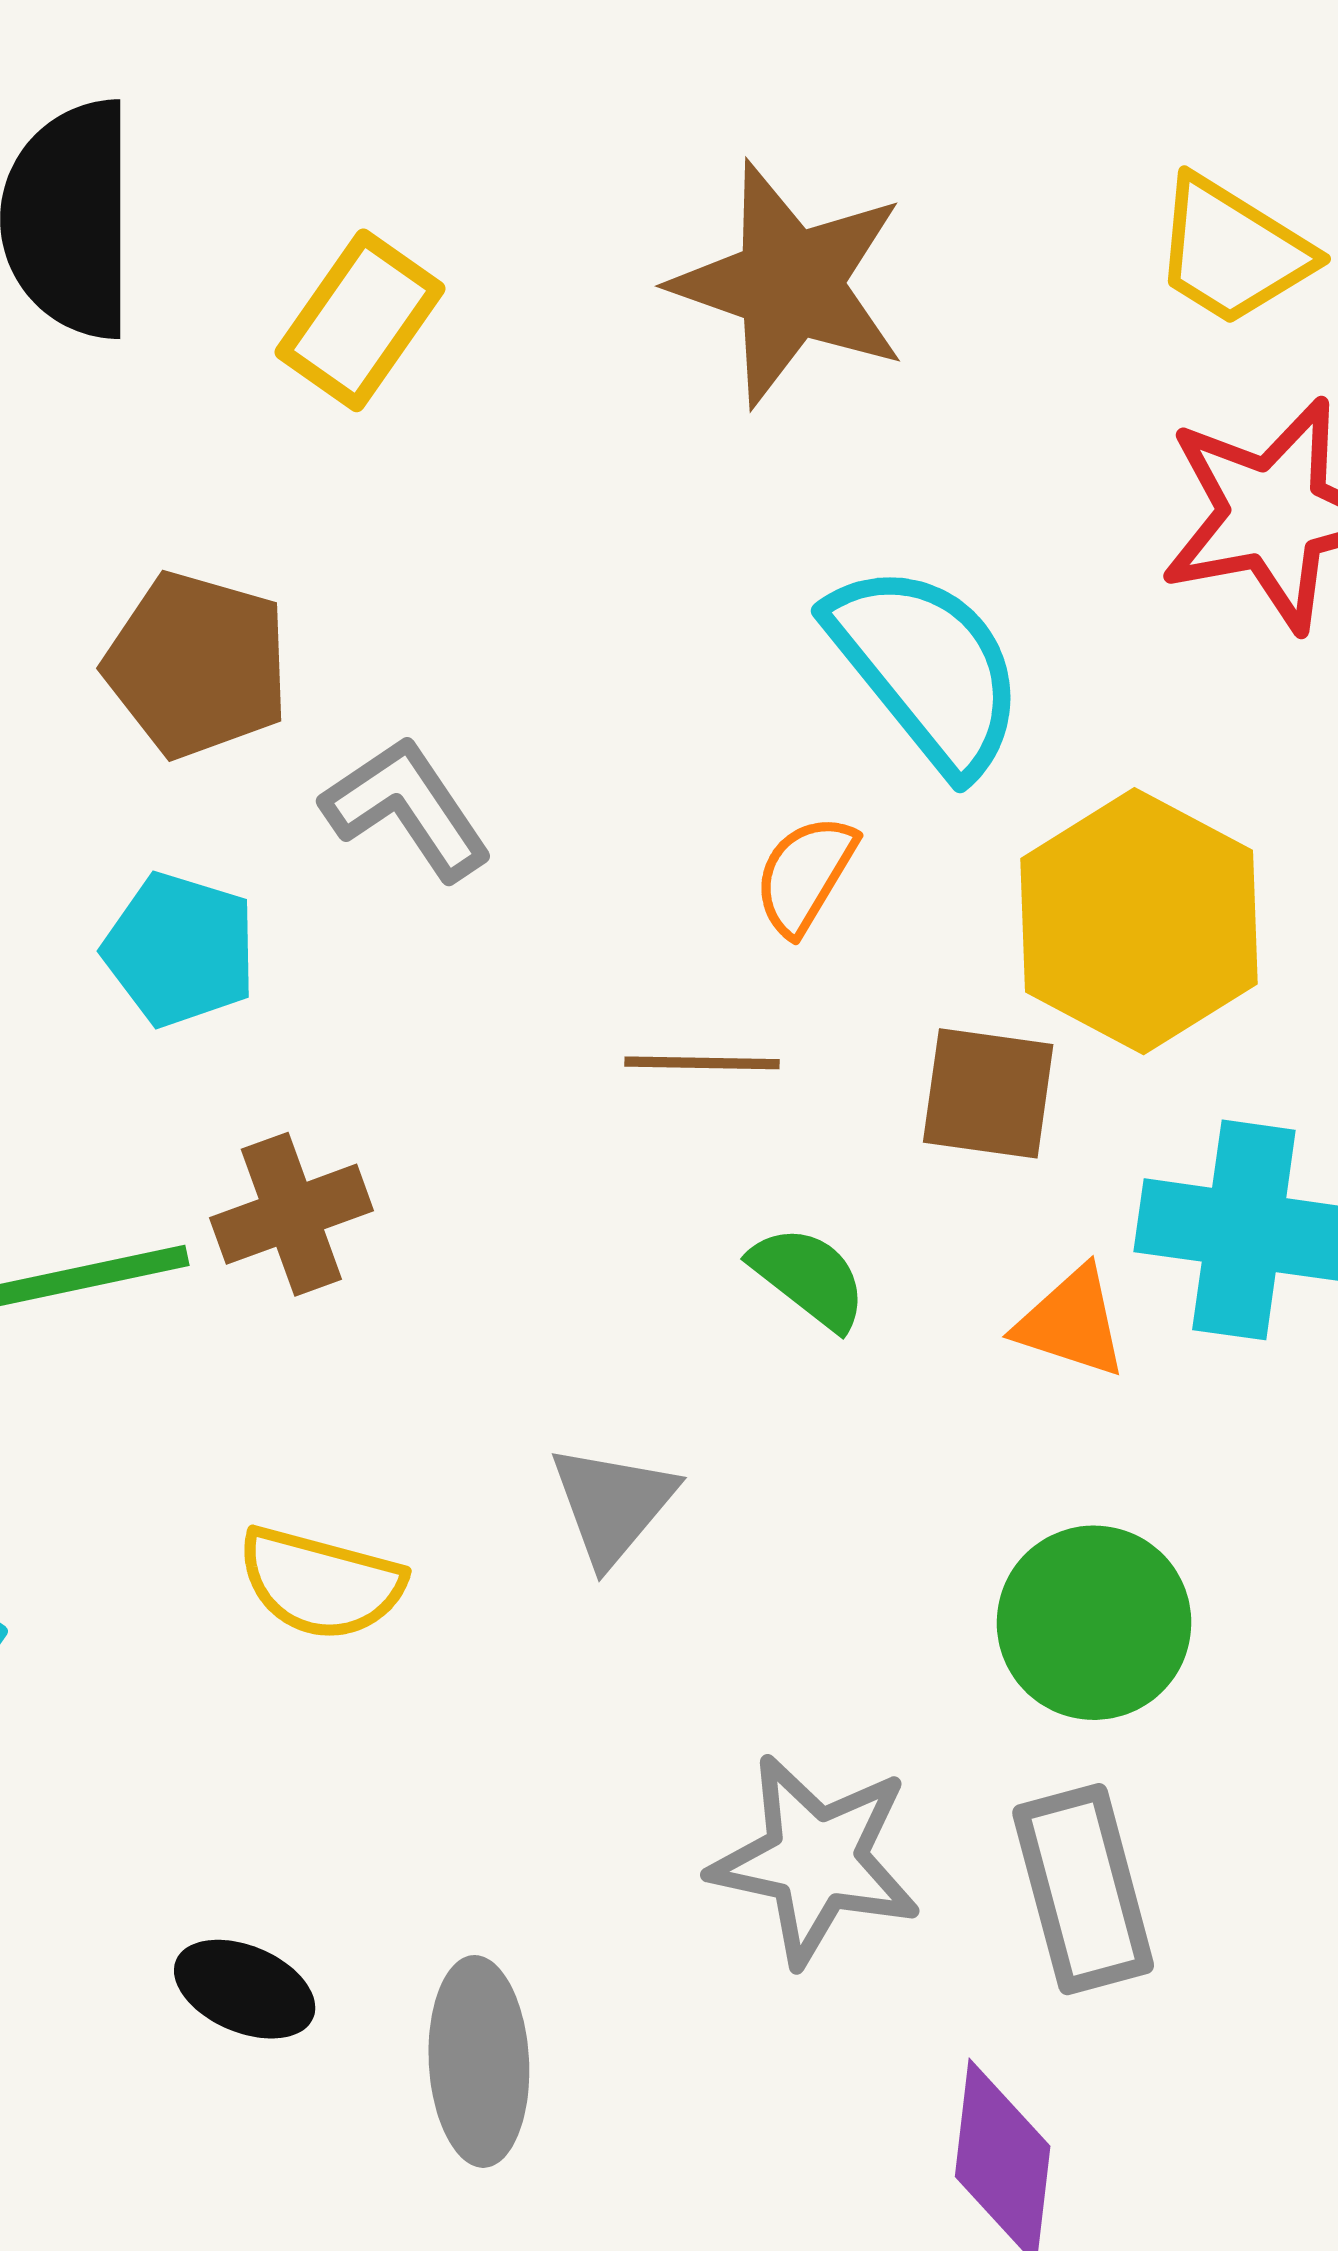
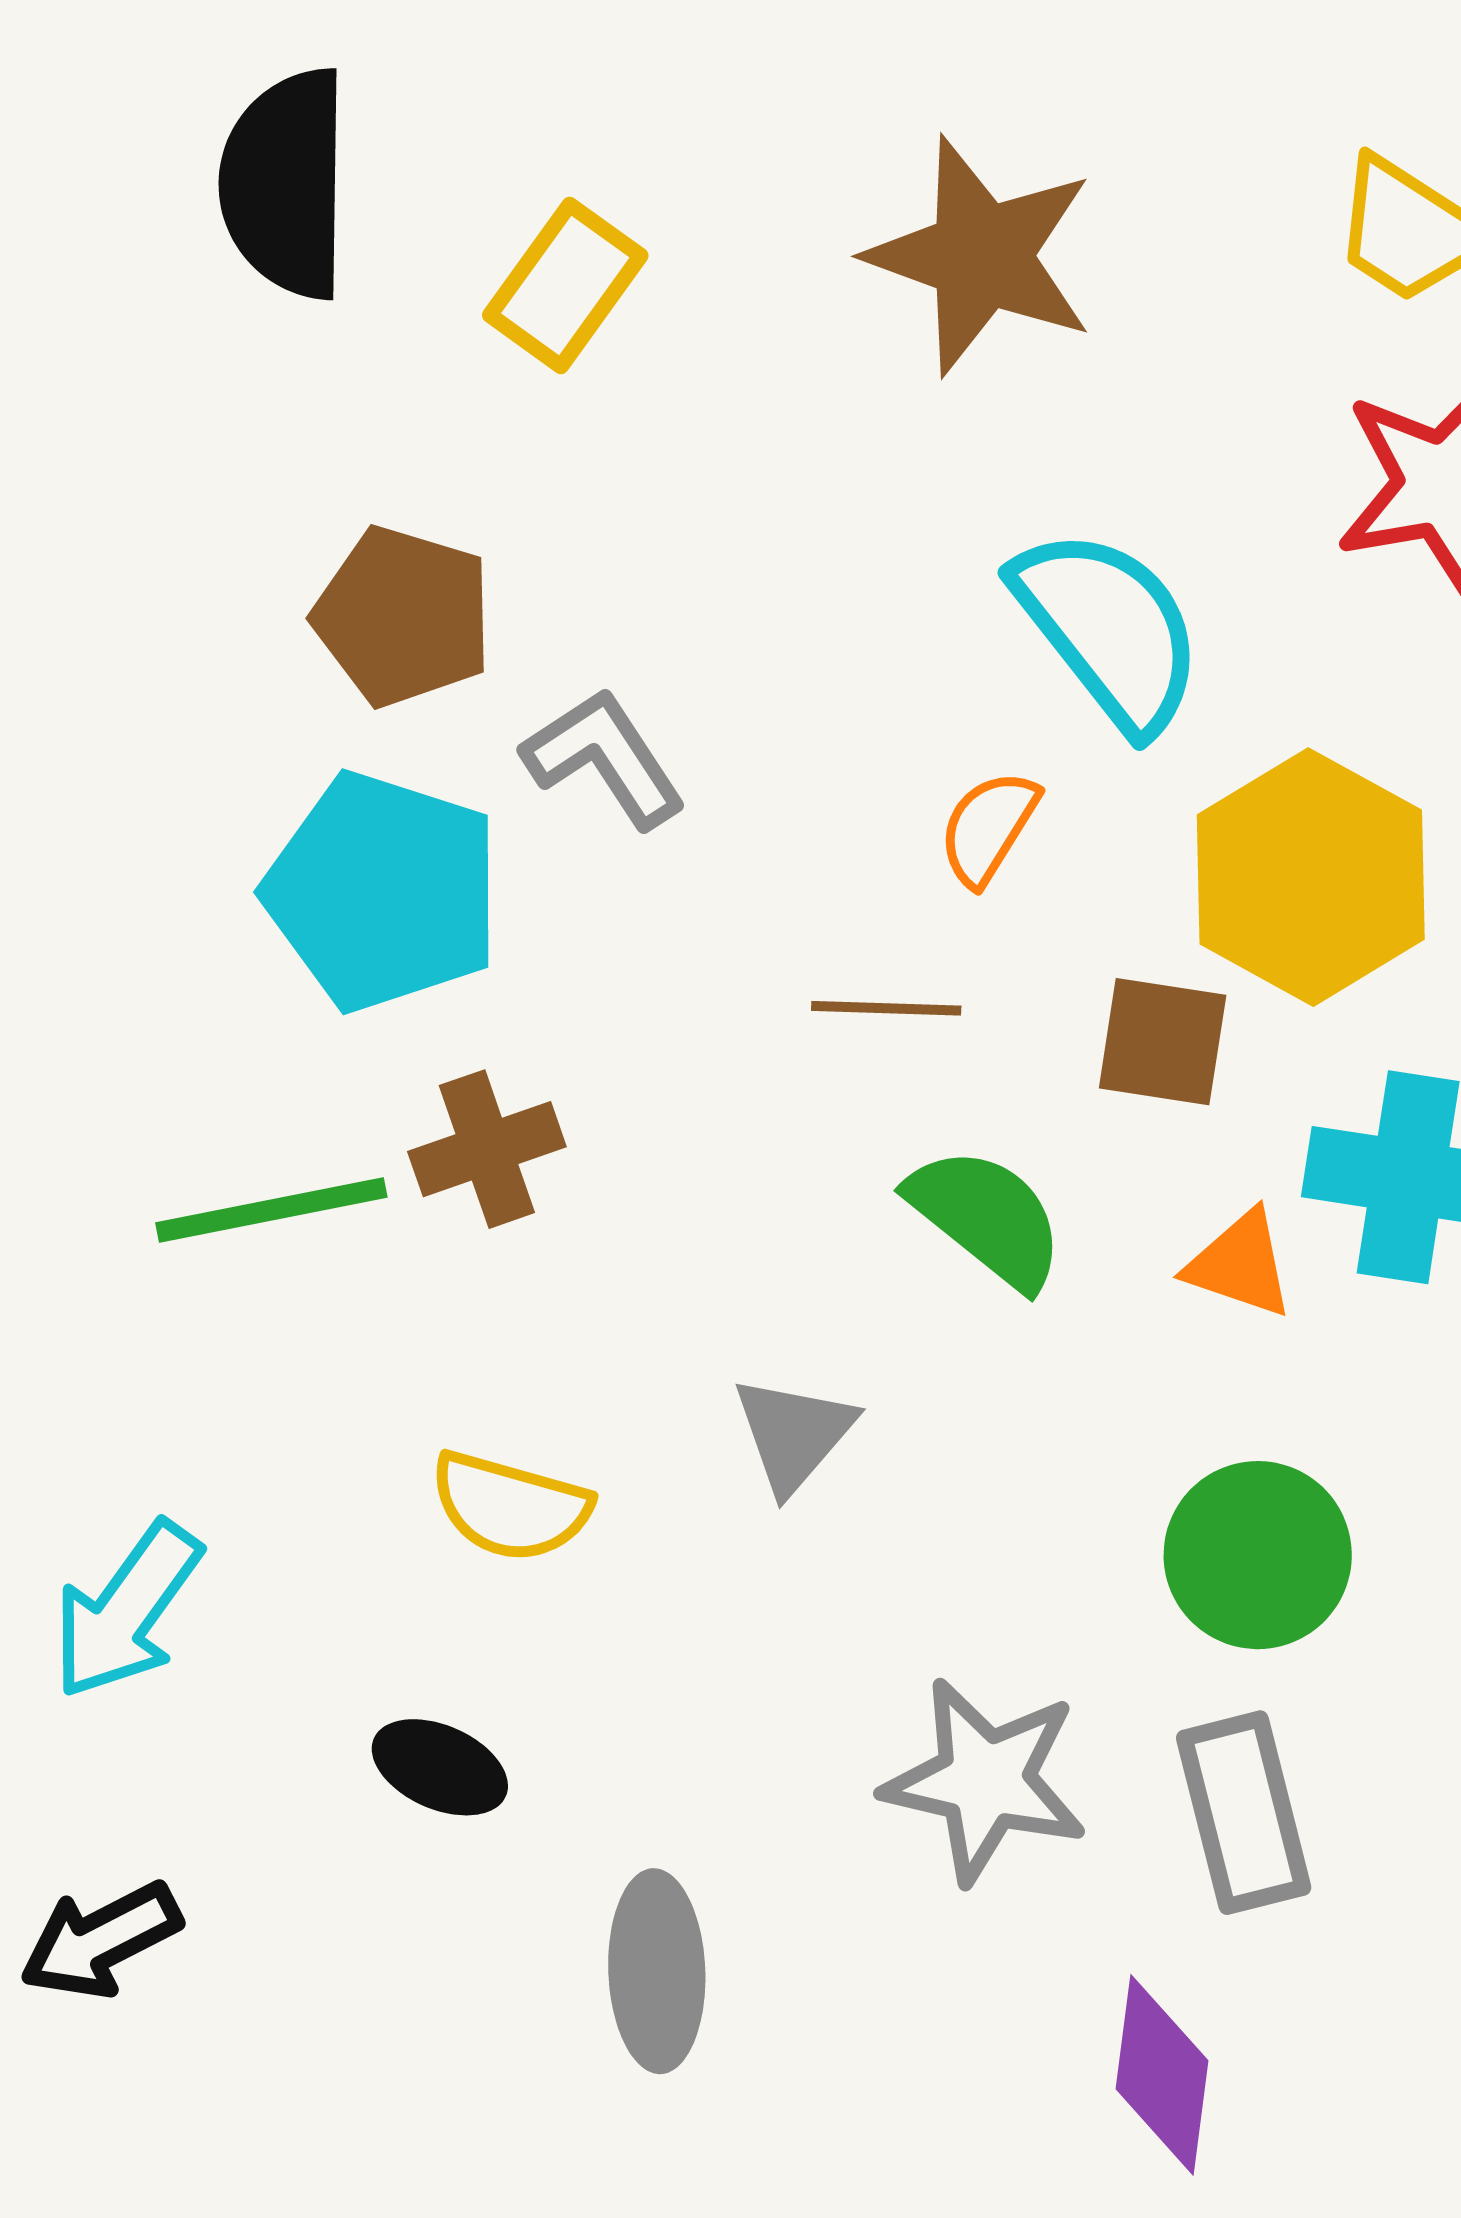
cyan pentagon: (180, 950) -> (383, 892), size x1.6
green semicircle: (809, 1278) -> (986, 1217), size x1.4
black ellipse: (245, 1989) -> (440, 1767), moved

